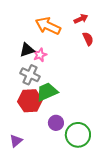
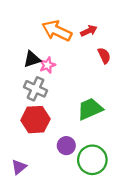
red arrow: (81, 19) -> (89, 31), moved
red semicircle: (88, 39) -> (104, 56), moved
green trapezoid: (47, 92) -> (90, 109), moved

